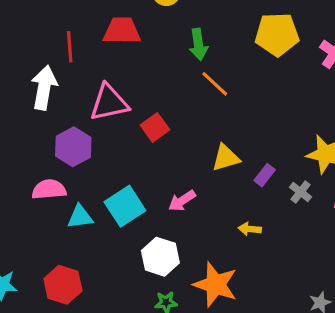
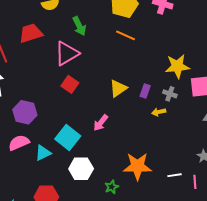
orange line: (215, 84) -> (125, 35), moved
pink triangle: (109, 103) -> (67, 53), moved
yellow arrow: (250, 229) -> (159, 112), moved
white hexagon: (160, 257) -> (81, 169), moved

